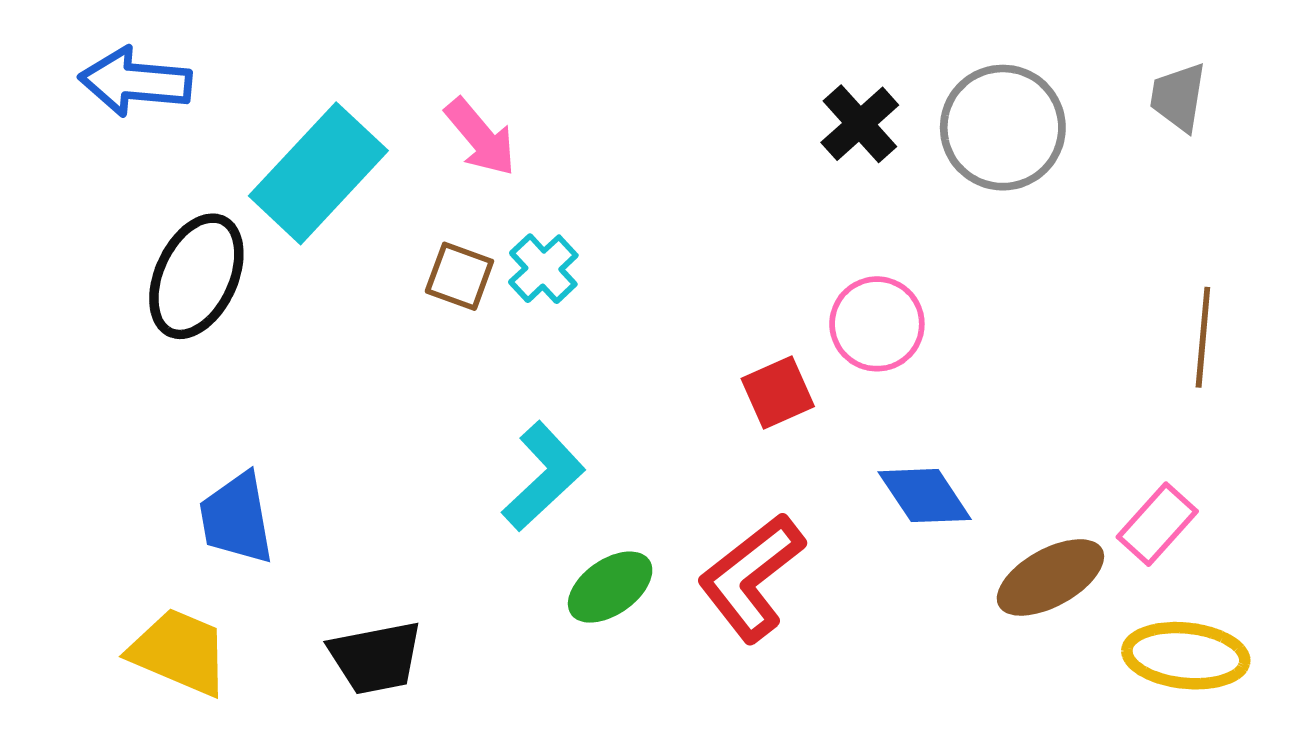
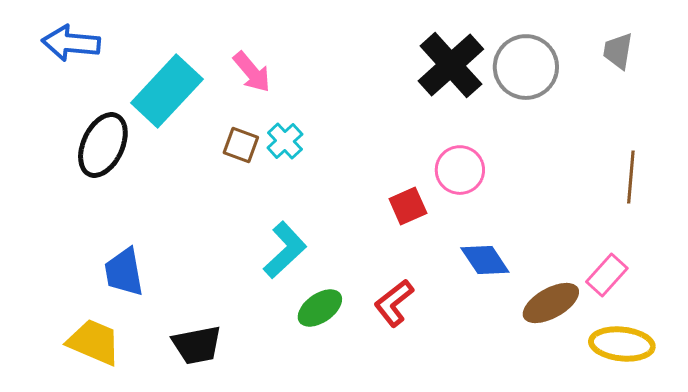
black cross: (860, 124) -> (451, 65), size x1.6
red L-shape: (751, 577) -> (394, 303), size x0.7

